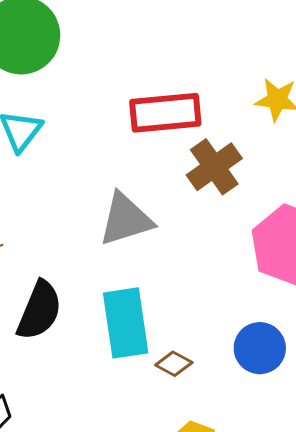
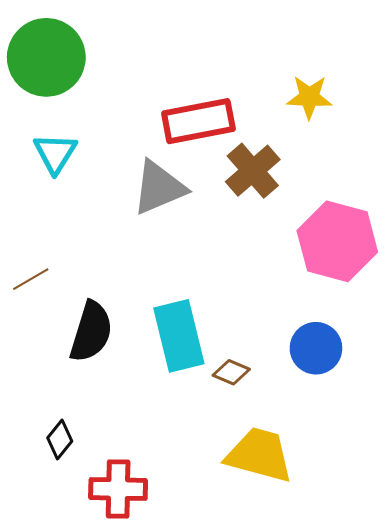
gray triangle: (126, 219) -> (159, 188), moved

